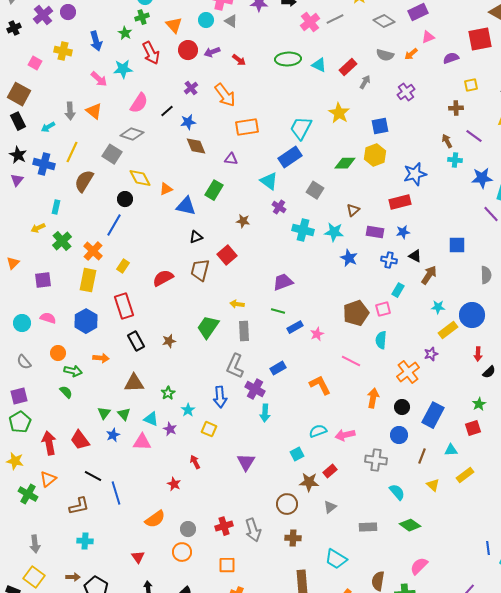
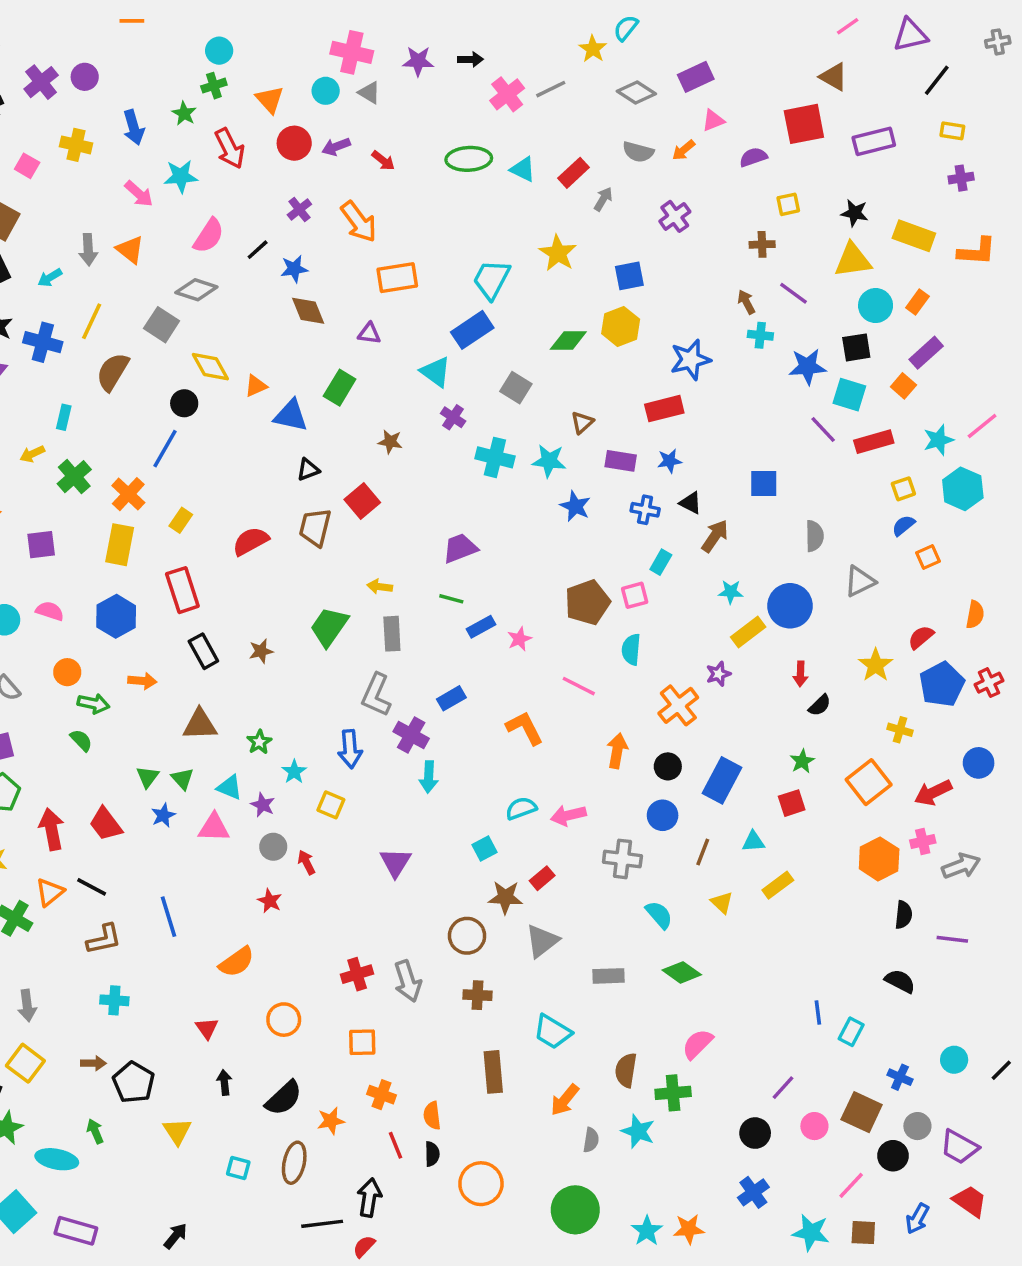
black line: (93, 476) -> (92, 887), moved
gray triangle: (330, 507) -> (542, 941), size x1.5
gray circle: (188, 529) -> (273, 847), moved

